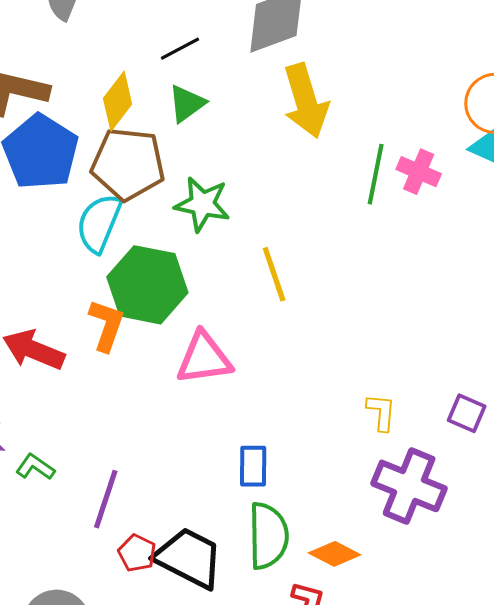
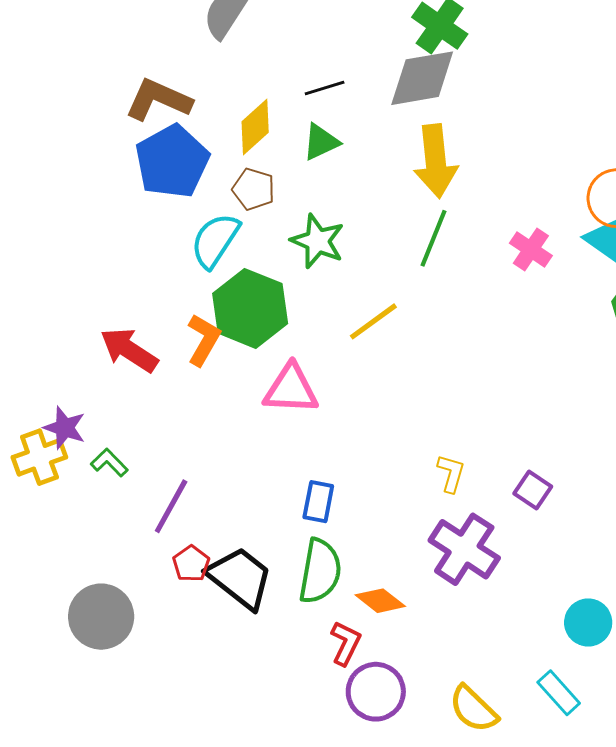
brown pentagon: (128, 164) -> (254, 189), size x0.6
green line: (376, 174) -> (433, 238), moved
yellow line: (274, 274) -> (373, 321), turned 62

